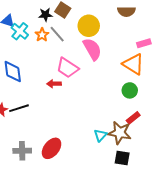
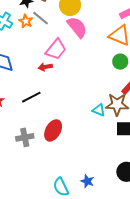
pink trapezoid: (68, 68) -> (56, 49), turned -75
black line: (19, 108) -> (31, 97), moved
cyan triangle: (100, 135) -> (99, 110), turned -40

